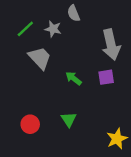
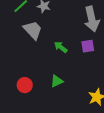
green triangle: (69, 119) -> (57, 81), turned 40

